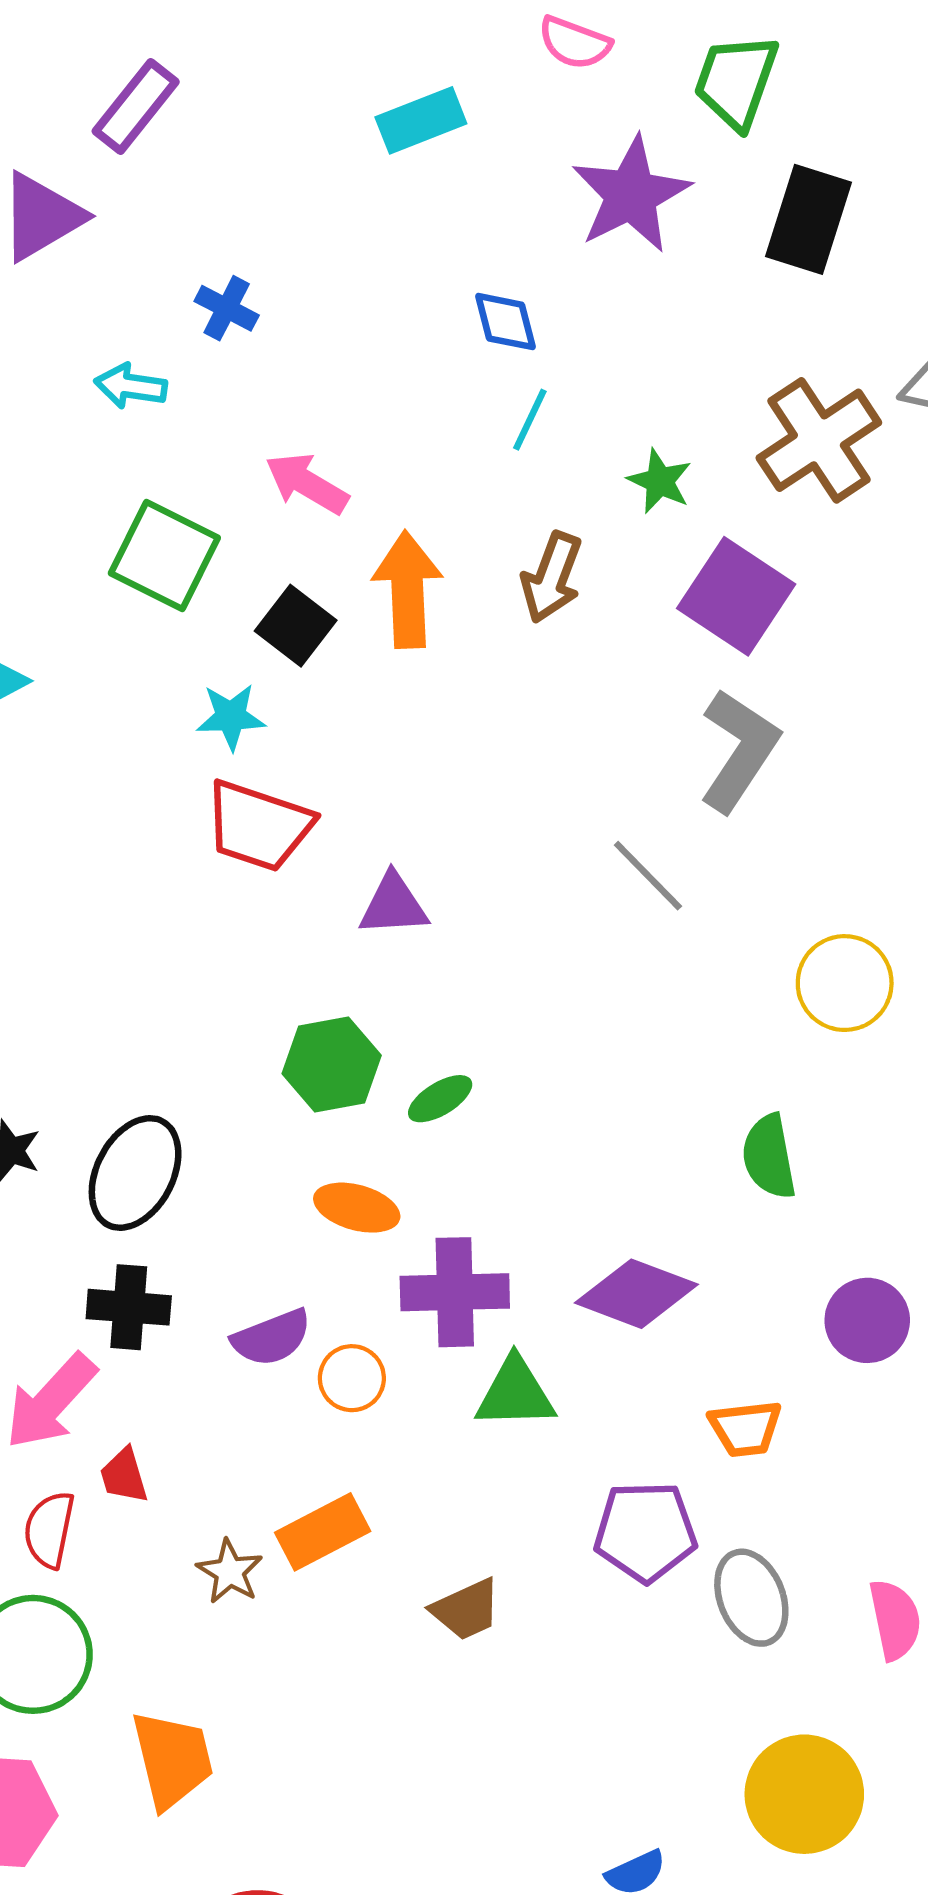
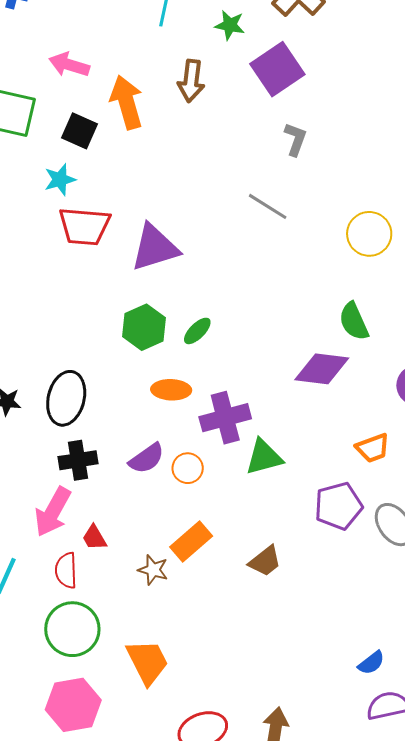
purple square: (736, 596) -> (277, 69), turned 36
gray L-shape: (739, 750) -> (295, 139), size x0.6
purple triangle: (393, 905) -> (155, 248), size x1.5
purple diamond: (636, 1294) -> (322, 369), moved

